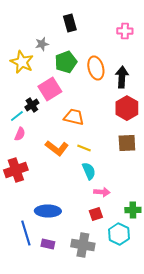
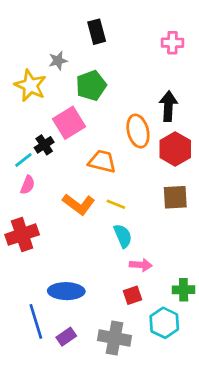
orange ellipse: (96, 68) -> (138, 131), moved
purple rectangle: (48, 244) -> (66, 337), turned -48

